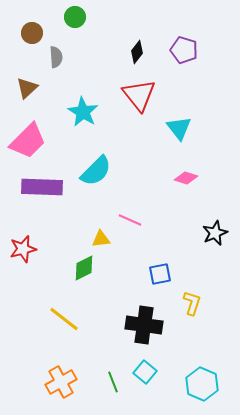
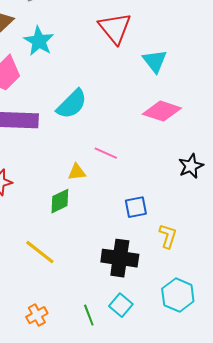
cyan star: (83, 112) -> (39, 41), moved
pink diamond: (186, 178) -> (162, 111), size x1.6
orange cross: (61, 382) -> (37, 315), size x0.7
cyan hexagon: (202, 384) -> (178, 295), moved

